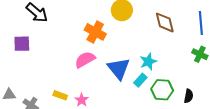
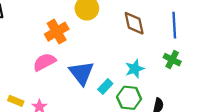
orange cross: (95, 32) -> (57, 32), turned 30
cyan star: (148, 62) -> (135, 69), moved

